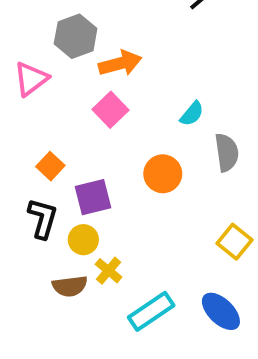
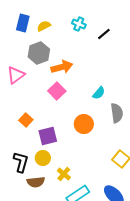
black L-shape: (43, 218) -> (21, 162), moved
yellow cross: (109, 271) -> (64, 174), moved

